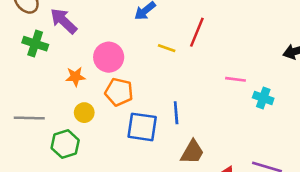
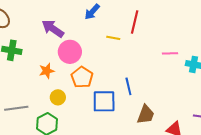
purple arrow: (64, 21) -> (53, 29), moved
orange pentagon: (119, 92) -> (82, 77), turned 30

